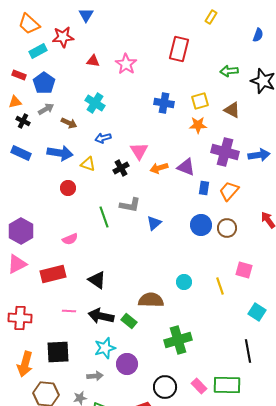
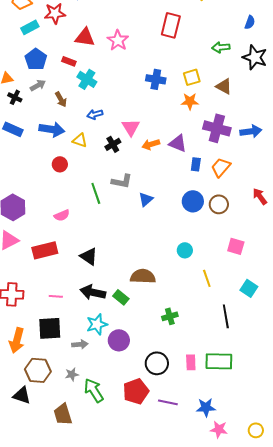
blue semicircle: (258, 35) -> (250, 22), moved
red triangle: (93, 61) -> (85, 37), size x1.5
red rectangle: (19, 75) -> (69, 61), moved
brown arrow: (69, 123) -> (61, 99), turned 35
cyan circle: (184, 282) -> (185, 250), moved
yellow line: (220, 286) -> (207, 278), moved
pink line: (69, 311) -> (56, 296), moved
green cross: (178, 340) -> (170, 316), size x0.6
black line: (248, 351) -> (226, 316), moved
gray arrow: (95, 376) -> (80, 344), moved
pink rectangle: (199, 386) -> (191, 362), turned 42

